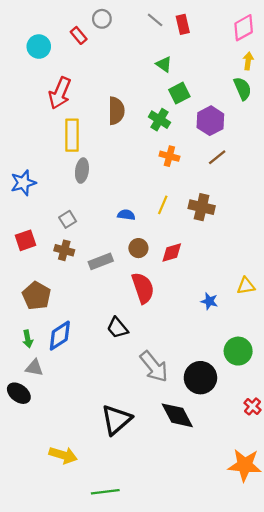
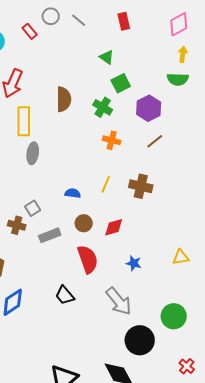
gray line: (155, 20) -> (79, 20), moved
green semicircle: (243, 89) -> (178, 79), turned 115
gray square: (68, 219) -> (33, 208), moved
blue star: (209, 301) -> (134, 263), moved
gray arrow: (154, 367) -> (119, 301), moved

